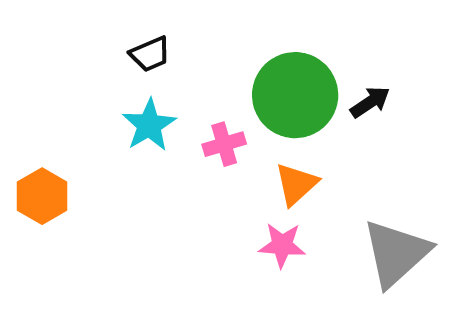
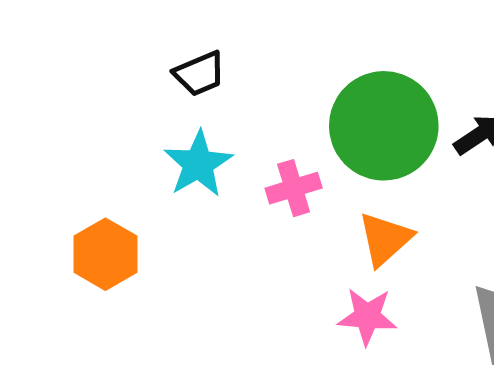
orange hexagon: (42, 196) -> (105, 254), moved

